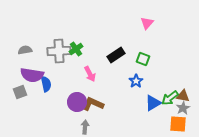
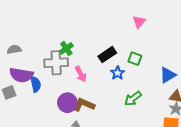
gray cross: (59, 51) -> (56, 63), moved
blue star: (136, 81) -> (118, 73), moved
green arrow: (170, 98) -> (133, 99), moved
blue triangle: (153, 103) -> (168, 75), moved

